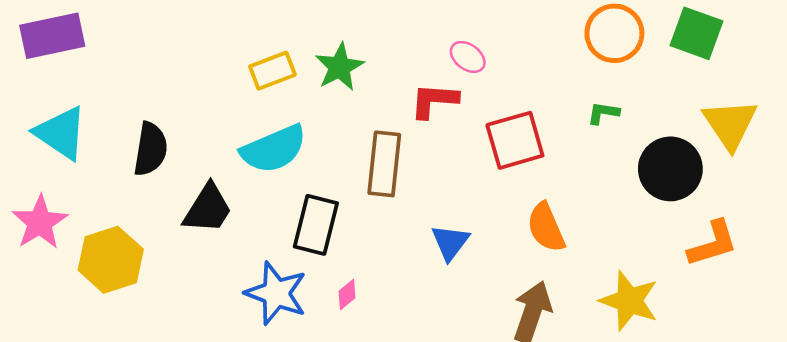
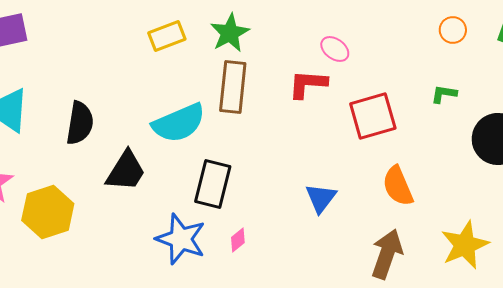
orange circle: (614, 33) -> (453, 30), size x0.6
green star: (340, 67) -> (230, 33), moved
yellow rectangle: (272, 71) -> (167, 36), moved
brown rectangle: (384, 164) -> (233, 87), moved
yellow star: (629, 301) -> (465, 245), turned 30

